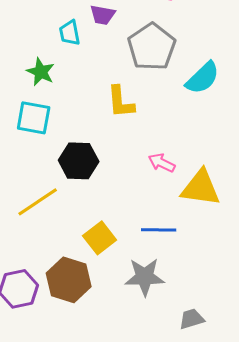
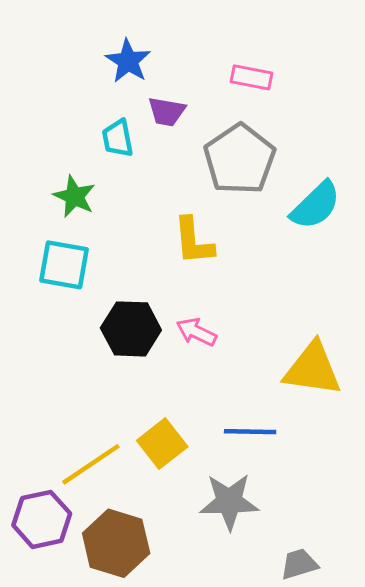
pink arrow: (162, 163) -> (196, 332), moved
yellow line: (38, 202) -> (91, 464), moved
brown hexagon: (69, 280) -> (116, 543), moved

